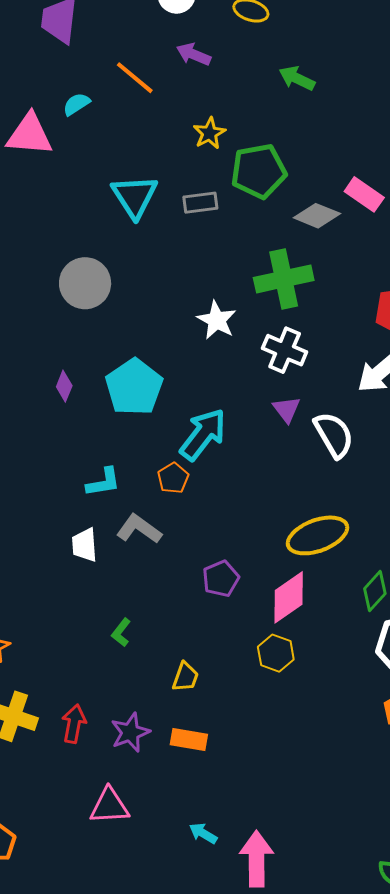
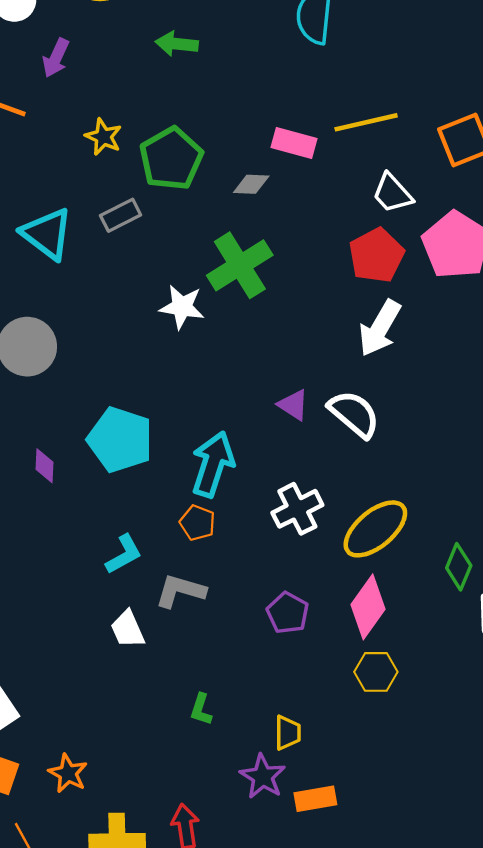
purple arrow: (194, 54) -> (56, 58), turned -68
gray diamond: (317, 216) -> (251, 184), size x0.7
white star: (217, 320) -> (182, 307), moved
white cross: (285, 350) -> (297, 509), moved, turned -30
purple star: (130, 732) -> (263, 777), moved

